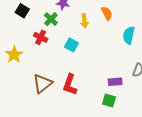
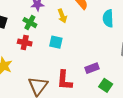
purple rectangle: (115, 82) -> (92, 68), moved
green square: (109, 100) -> (106, 85), turned 32

